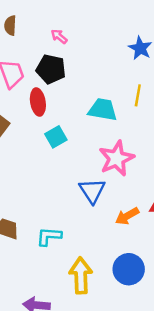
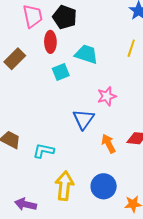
cyan trapezoid: (103, 110) -> (86, 54), moved
pink star: (116, 158) -> (107, 96), size x0.7
orange arrow: (127, 216) -> (108, 144), turned 84

